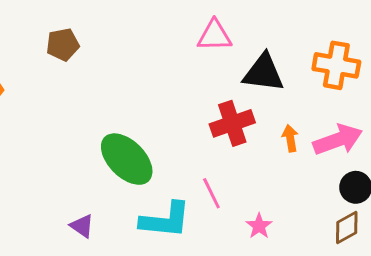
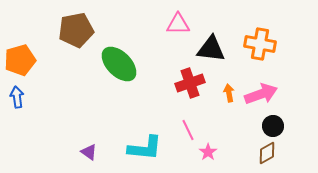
brown pentagon: (63, 45) -> (76, 30), size x1.6
green ellipse: (127, 159) -> (119, 64), moved
pink line: (211, 193) -> (188, 130), moved

